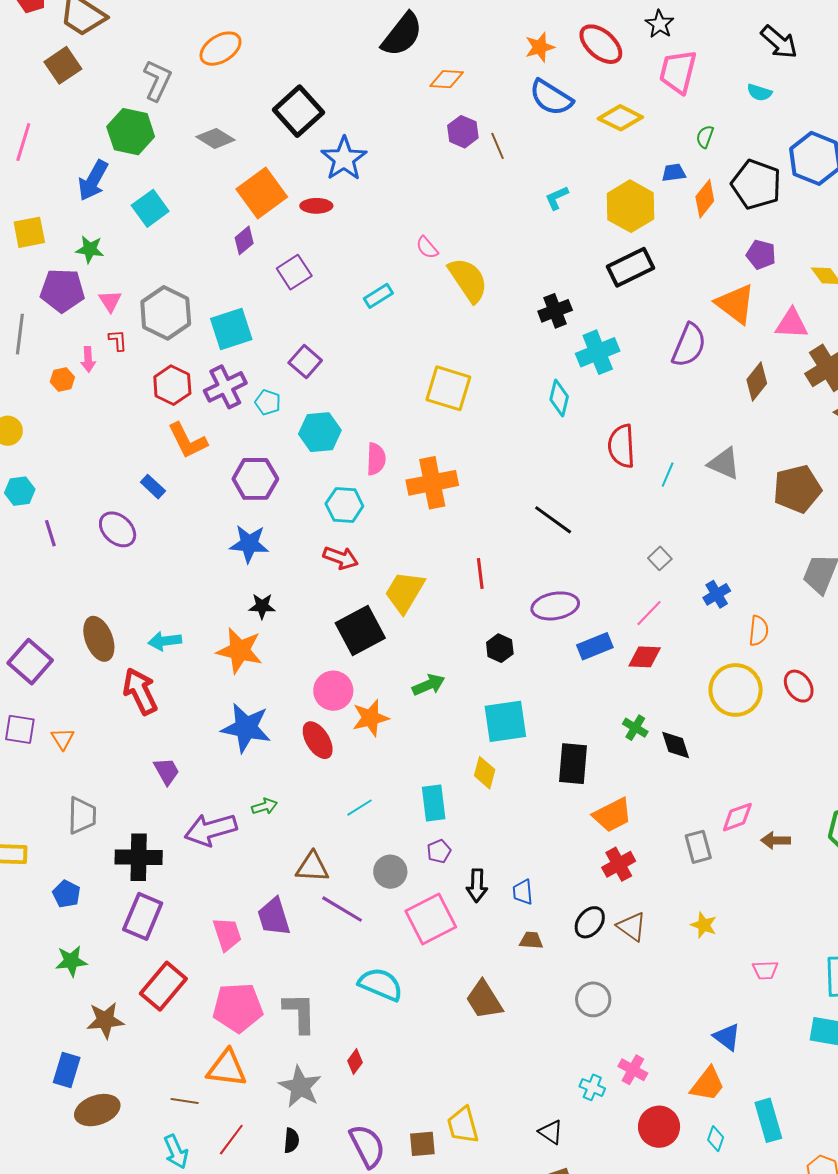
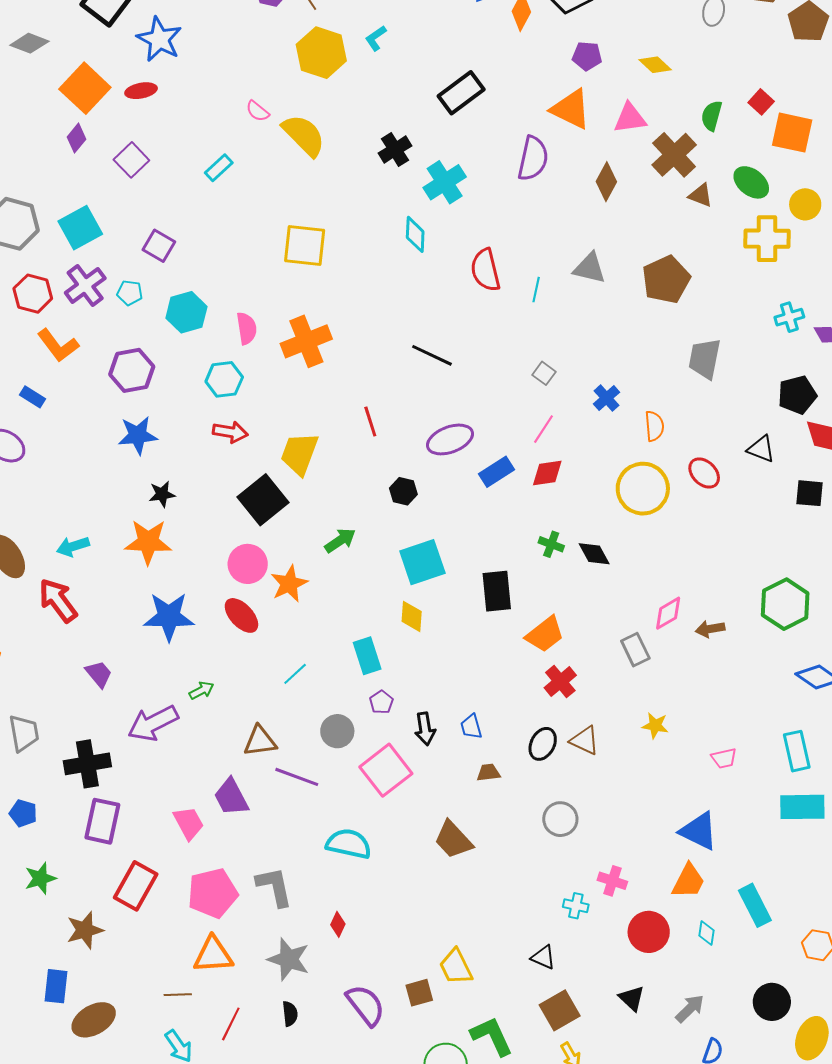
yellow hexagon: (631, 206) -> (321, 53), moved
blue triangle: (727, 1037) -> (699, 831), size x1.4

